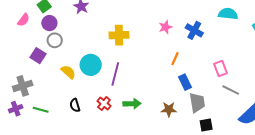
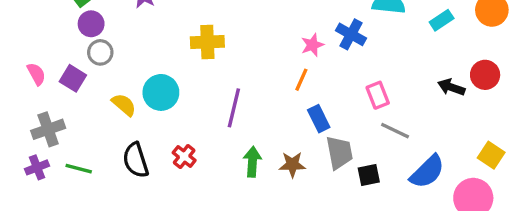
pink semicircle: (24, 20) -> (36, 74), moved, turned -64
pink star: (165, 27) -> (312, 45), moved
blue cross: (194, 30) -> (351, 34), moved
purple line: (115, 74) -> (234, 108), moved
green arrow: (132, 104) -> (252, 162), moved, turned -84
black semicircle: (75, 105) -> (136, 160), size x1.5
black square: (206, 125) -> (369, 175), moved

